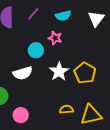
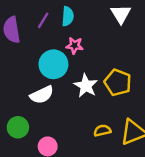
cyan semicircle: (63, 16) -> (68, 16), moved, turned -63
cyan circle: (36, 50) -> (53, 64), size x1.5

